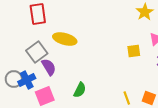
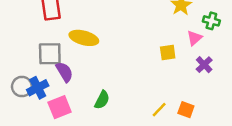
gray square: (37, 52) -> (50, 54), turned 35
yellow line: (127, 98) -> (159, 110), turned 64

